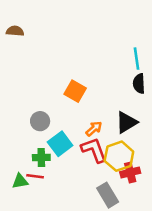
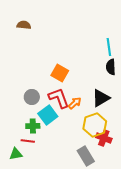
brown semicircle: (15, 31) -> (24, 25), moved
red L-shape: (94, 150) -> (59, 98), moved
red cross: (130, 172) -> (104, 138), turned 35
green triangle: (20, 181) -> (16, 154), moved

